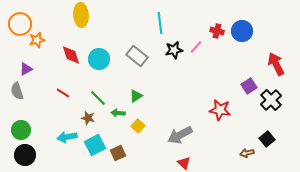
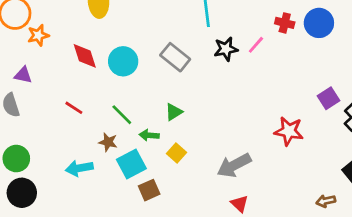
purple triangle: (26, 69) -> (23, 75), turned 40
cyan square: (95, 145) -> (131, 164), moved
brown arrow: (247, 153) -> (326, 201), moved

